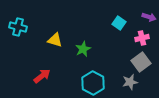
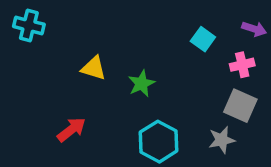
cyan cross: (18, 27) -> (29, 25), moved
gray square: (141, 62) -> (240, 106), turned -30

